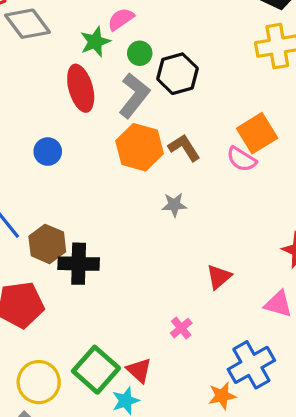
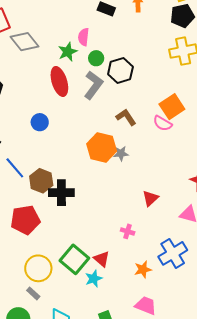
pink semicircle: (121, 19) -> (84, 37), turned -48
orange hexagon: (140, 147) -> (102, 148), moved
pink cross: (181, 328) -> (128, 231), turned -32
orange star: (222, 396) -> (143, 269), moved

